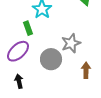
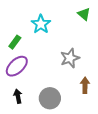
green rectangle: (28, 28) -> (15, 42), moved, turned 56
gray circle: (51, 59) -> (50, 98), moved

